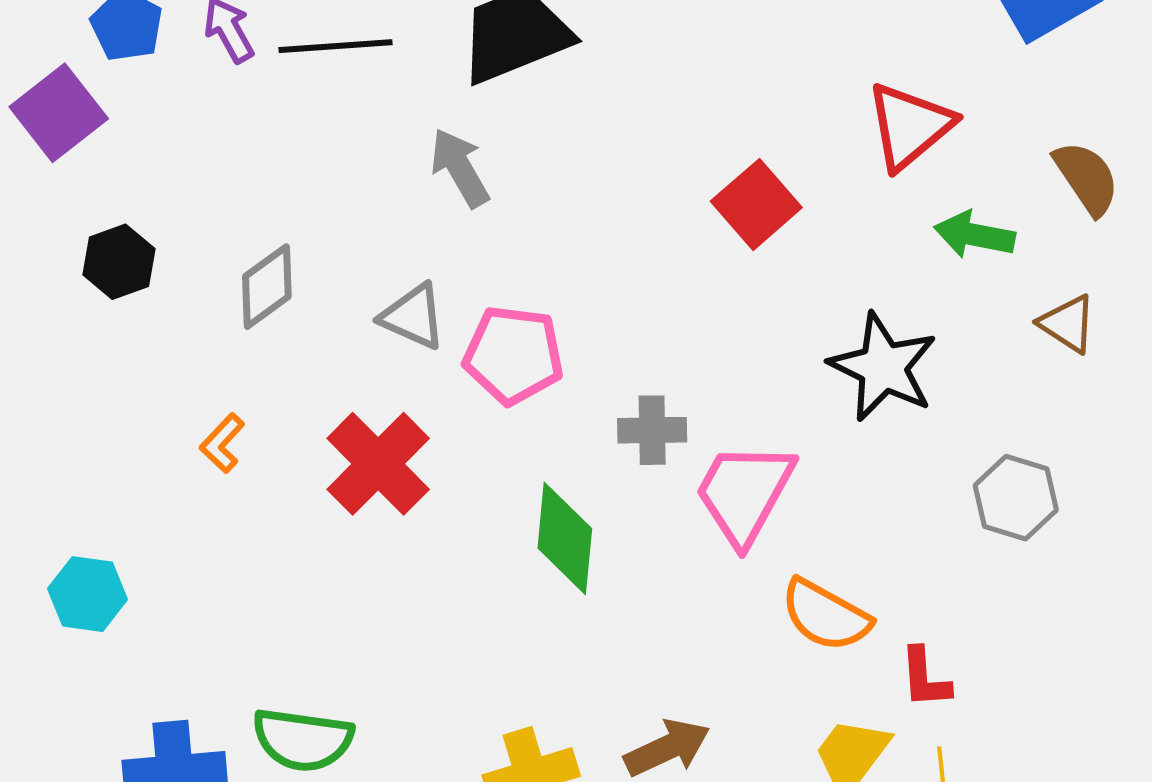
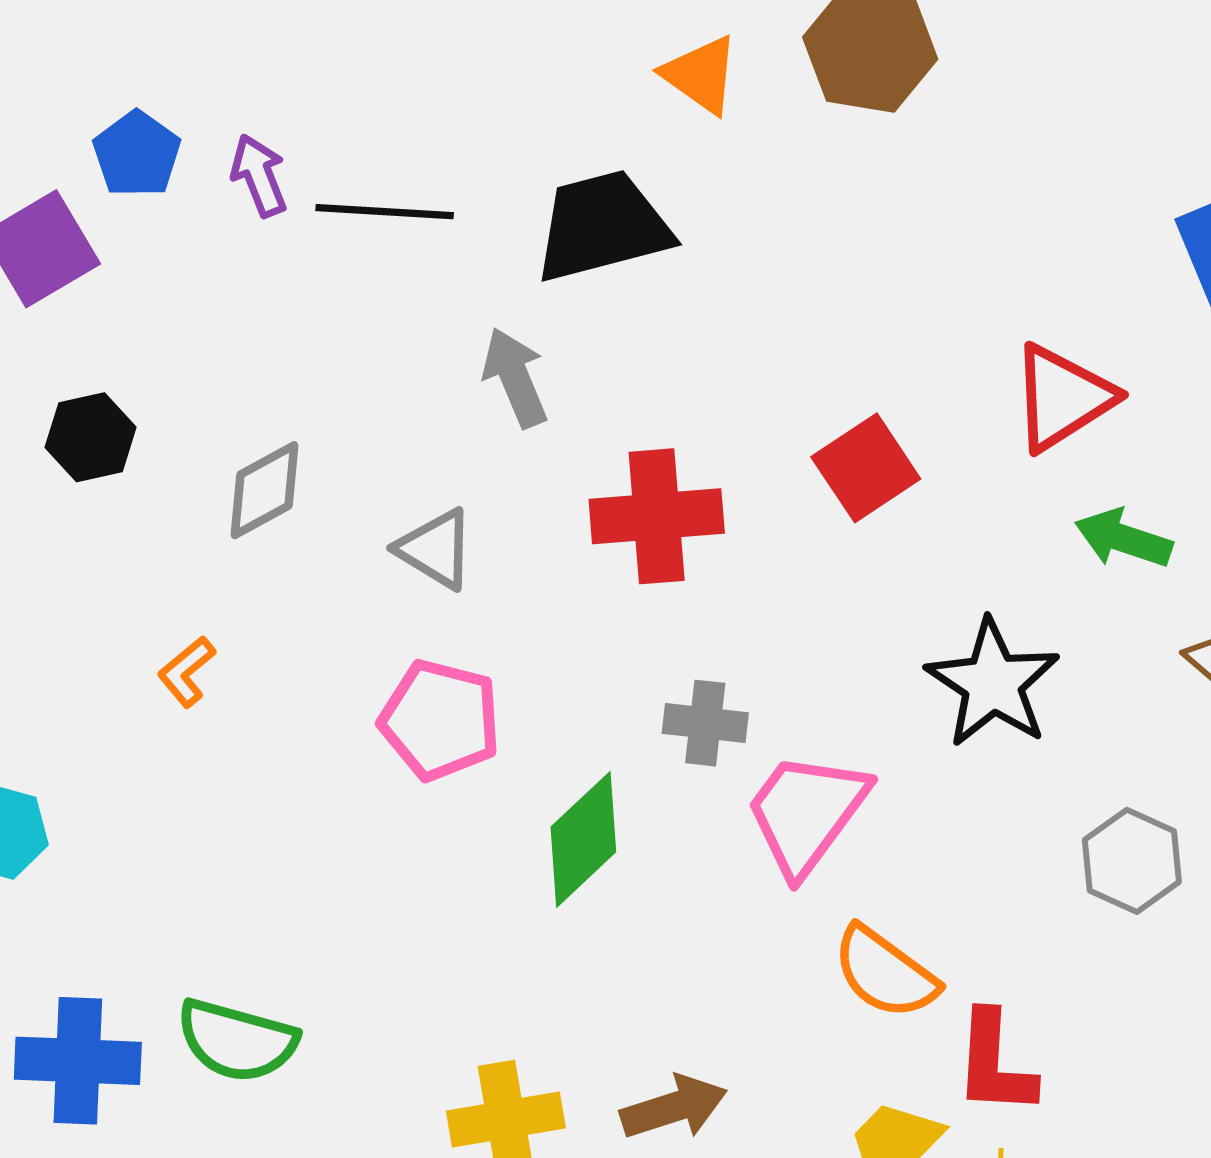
pink pentagon: (513, 355) -> (440, 720), moved
red cross: (378, 464) -> (657, 516), moved, turned 33
green diamond: (565, 538) -> (583, 839), turned 34
red L-shape: (925, 678) -> (995, 1063), size x1.4

